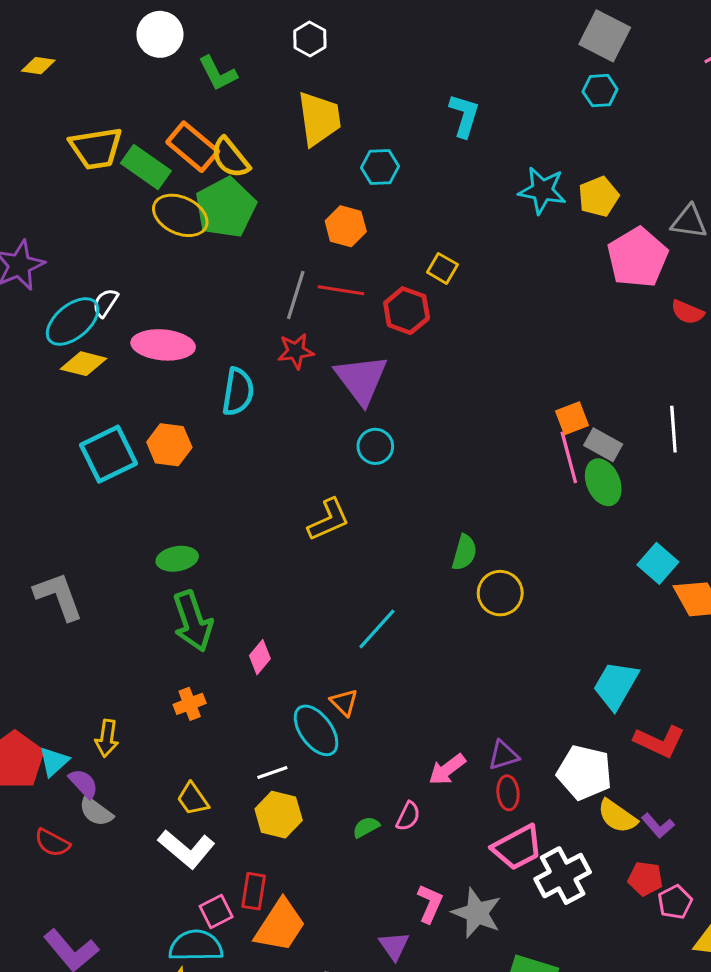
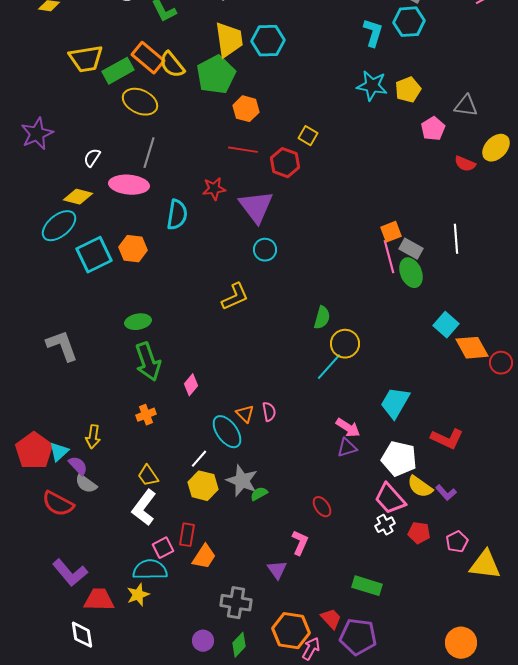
cyan hexagon: (600, 91) -> (409, 22), size x1.4
cyan L-shape: (464, 115) -> (373, 33), moved
green rectangle: (146, 167) -> (118, 71), turned -64
cyan hexagon: (380, 167) -> (268, 41), moved, size x1.4
green pentagon: (226, 208) -> (216, 75), moved
pink pentagon: (638, 258) -> (433, 129), size x0.6
gray line: (296, 295) -> (149, 153), moved
cyan ellipse: (73, 322) -> (59, 226), moved
cyan line: (377, 629) -> (329, 367), moved
cyan trapezoid: (616, 685) -> (395, 403), moved
pink arrow: (447, 769) -> (348, 428), moved, turned -110
white line: (272, 773) -> (199, 459), turned -30
red ellipse: (508, 793) -> (322, 507), moved, turned -30
pink semicircle: (408, 816) -> (269, 412), moved, turned -36
red semicircle: (52, 843) -> (58, 504), size x1.4
pink trapezoid: (517, 847) -> (390, 499), moved, turned 76
white L-shape: (186, 849) -> (144, 508), turned 87
white cross: (563, 876) -> (385, 525), size x0.6
red pentagon: (645, 879) -> (419, 533), moved
gray star: (477, 913) -> (242, 481), moved
orange trapezoid: (280, 925) -> (204, 557), size x0.7

